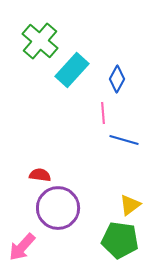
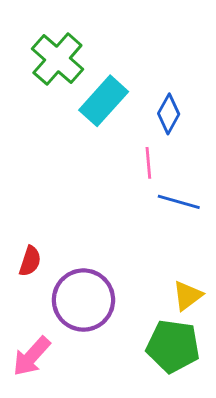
red semicircle: (40, 175) -> (30, 261), moved, turned 100

